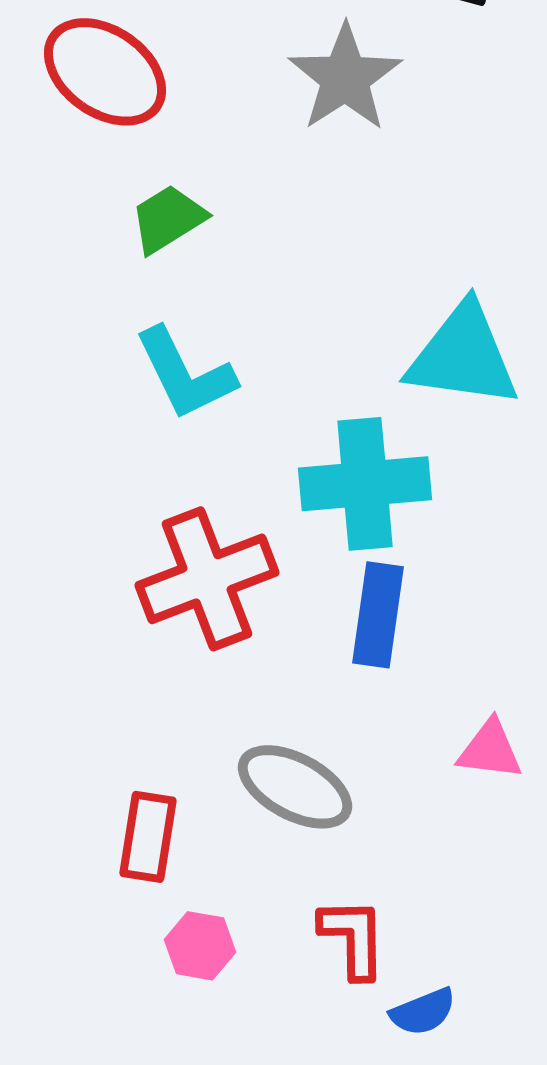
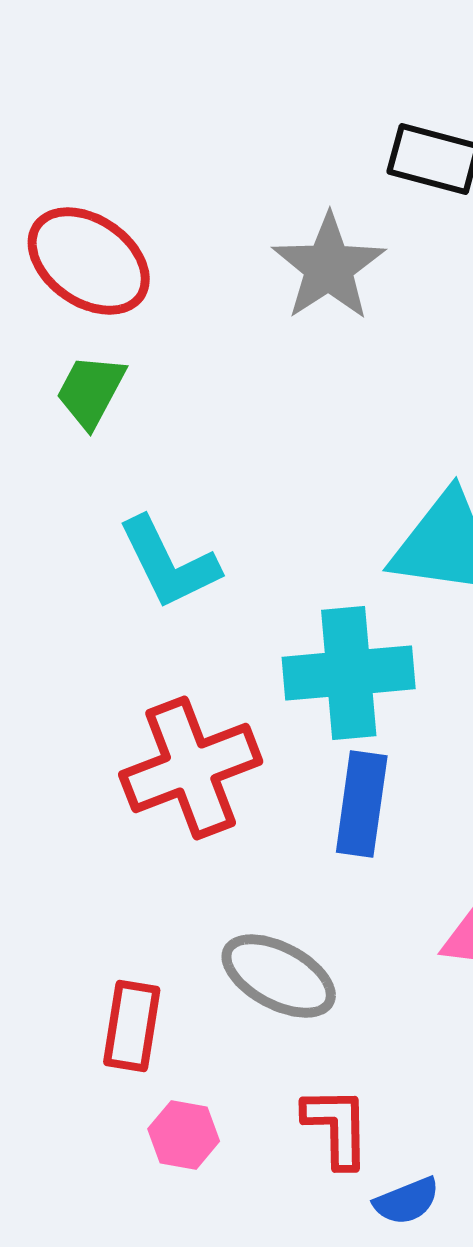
green trapezoid: (168, 219) -> (91, 391), moved, turned -30

